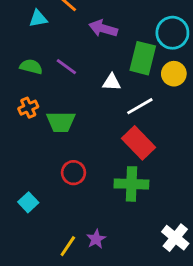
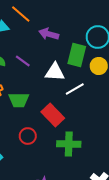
white triangle: (112, 82) -> (55, 72), size x1.5
red rectangle: (139, 143) -> (53, 115), moved

